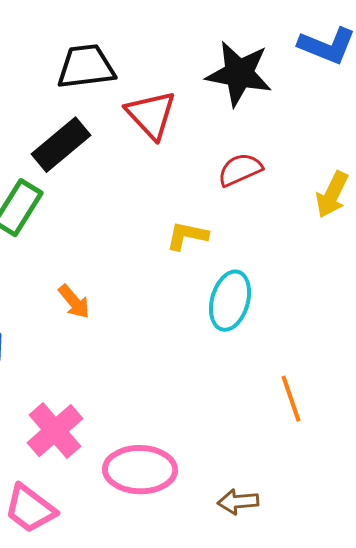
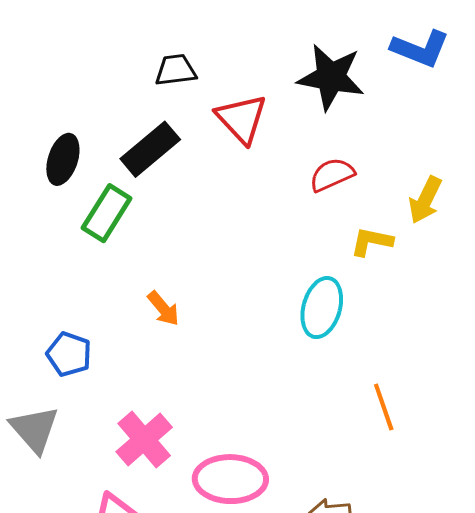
black trapezoid: (86, 67) -> (176, 70), size x0.7
yellow L-shape: (187, 236) -> (371, 242), moved

